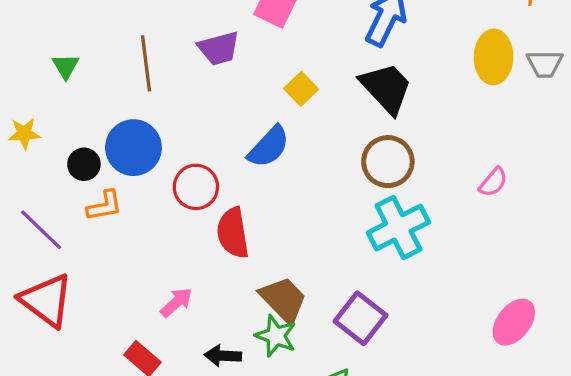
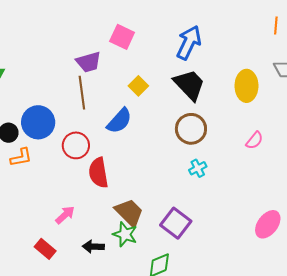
yellow ellipse: (494, 57) -> (246, 86), moved
brown line: (146, 63) -> (82, 93), moved
cyan cross: (398, 227) -> (198, 168), size x0.5

